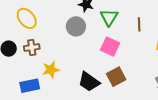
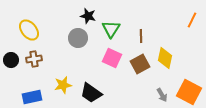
yellow star: (51, 70) -> (63, 85), moved
brown square: (116, 77) -> (140, 64), moved

